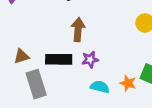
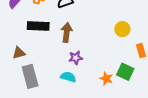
black rectangle: (59, 59) -> (38, 26), moved
cyan semicircle: (100, 87) -> (68, 77), moved

